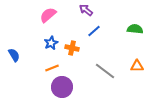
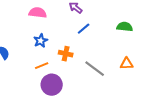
pink semicircle: (48, 15) -> (38, 13), turned 48
orange cross: (72, 48) -> (66, 54), moved

